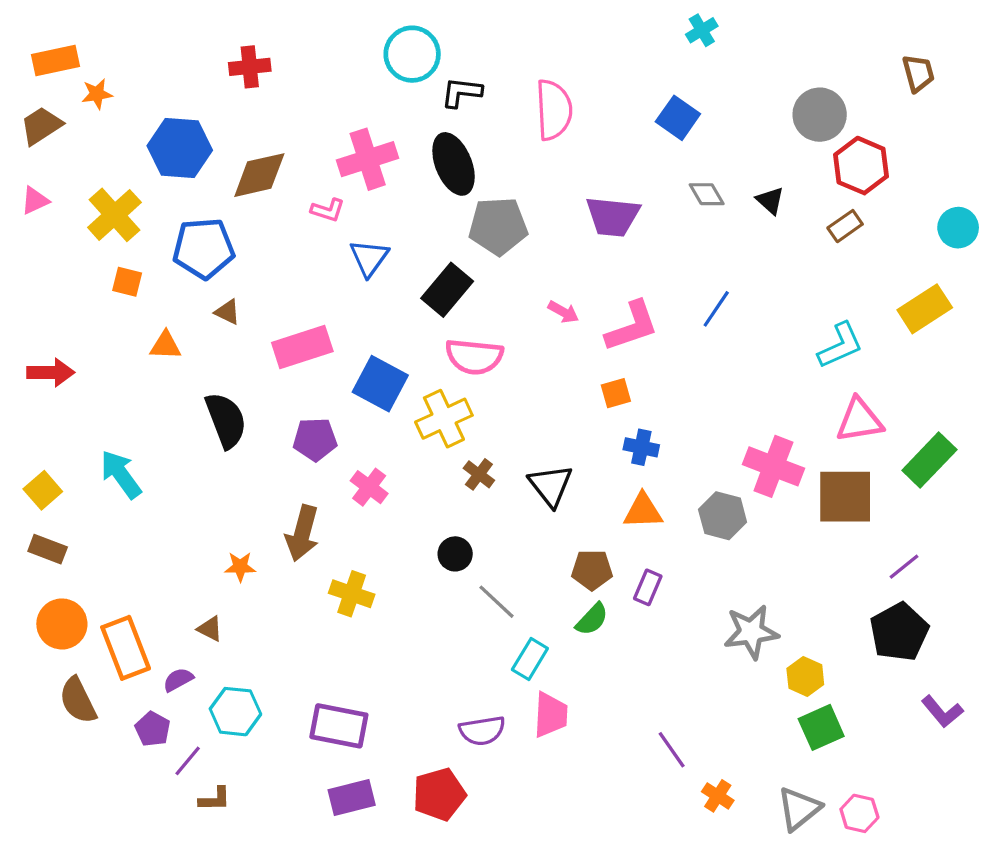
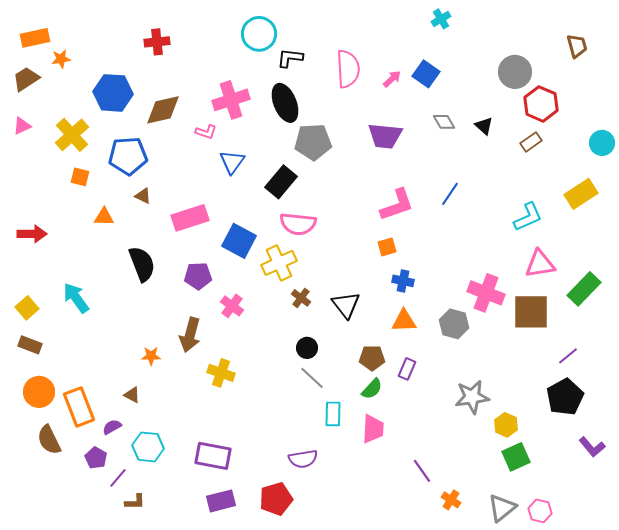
pink arrow: (563, 312) -> (392, 79), moved, turned -72
black circle: (455, 554) -> (307, 348), moved
cyan rectangle: (530, 659) -> (333, 414), turned -30
pink trapezoid: (551, 715) -> (373, 429), moved

